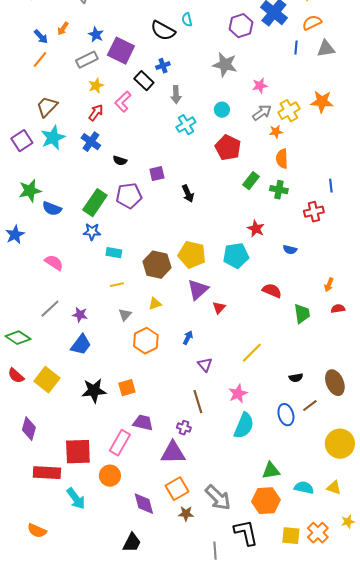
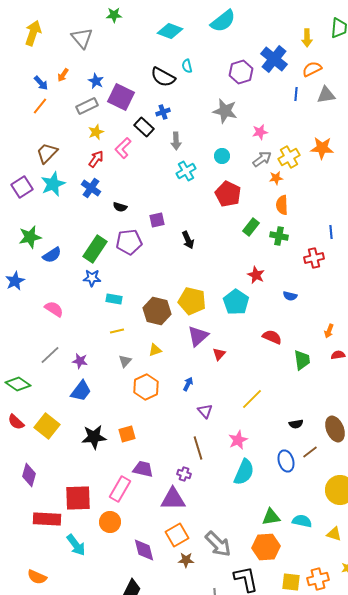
blue semicircle: (52, 209) -> (52, 255), turned -54
cyan pentagon: (236, 256) -> (236, 302), turned -30
cyan semicircle: (304, 488) -> (302, 521), moved
orange cross: (318, 533) -> (318, 579), turned 30

